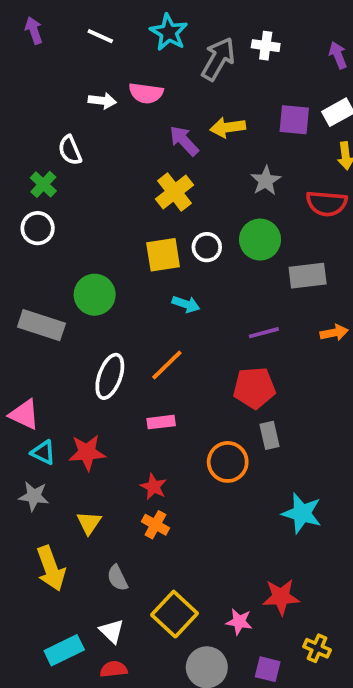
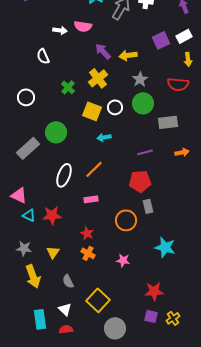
purple square: (294, 120) -> (161, 40), turned -30
yellow arrow: (228, 127) -> (128, 55), moved
gray star: (266, 181) -> (140, 79), moved
green cross: (43, 184) -> (68, 87), moved
yellow square: (163, 255) -> (92, 111), turned 30
cyan arrow: (186, 304) -> (104, 137), turned 152
gray rectangle: (41, 325) -> (28, 148), turned -60
gray star: (34, 496) -> (24, 248), moved
pink star: (239, 622) -> (123, 260), moved
yellow cross: (317, 648) -> (173, 318), turned 32
cyan rectangle: (64, 650) -> (40, 319), turned -72
purple square: (268, 669) -> (151, 316), moved

